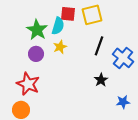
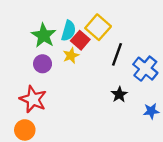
red square: (68, 14) -> (80, 40), moved, turned 35
yellow square: (92, 15) -> (98, 27), moved, turned -35
blue star: (123, 102) -> (151, 111), moved

